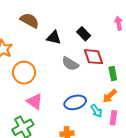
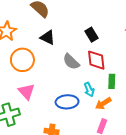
black triangle: (54, 38) -> (48, 37), moved
cyan arrow: (96, 111) -> (89, 90), moved

